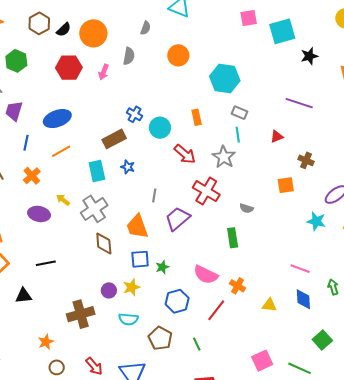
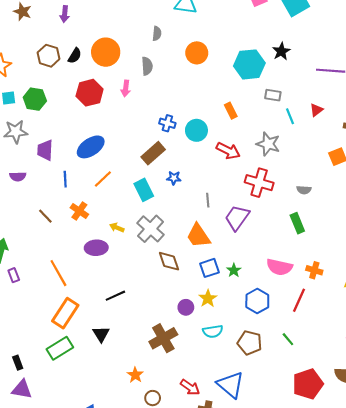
black star: (309, 56) -> (281, 51), moved
cyan line: (238, 135) -> (290, 116), moved
black triangle: (24, 296) -> (101, 334), turned -42

